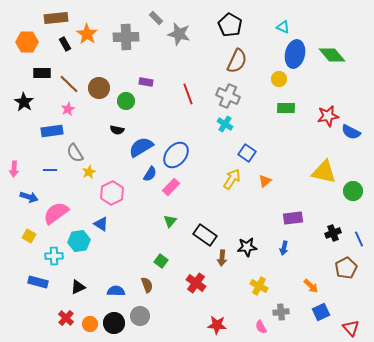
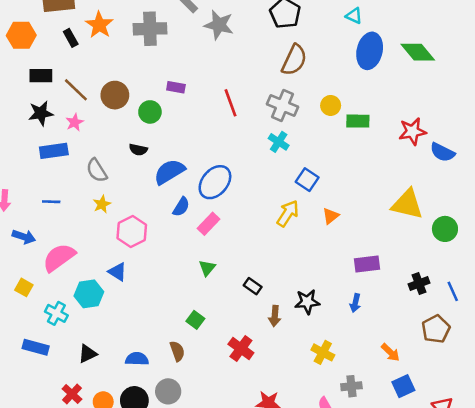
yellow circle: (279, 79) -> (331, 105), moved
black star: (24, 102) -> (41, 113), moved, turned 30
gray semicircle: (75, 153) -> (97, 170), moved
black rectangle: (205, 235) -> (253, 286), size x0.6
cyan cross: (54, 256) -> (56, 313), turned 30

